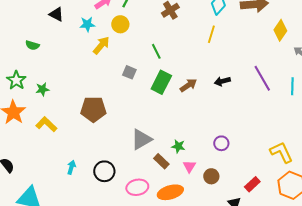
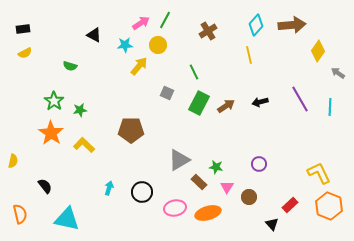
yellow line: (211, 34) -> (249, 55), turned -30

